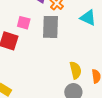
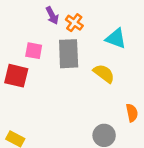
yellow semicircle: (75, 70) -> (104, 74), moved, turned -36

